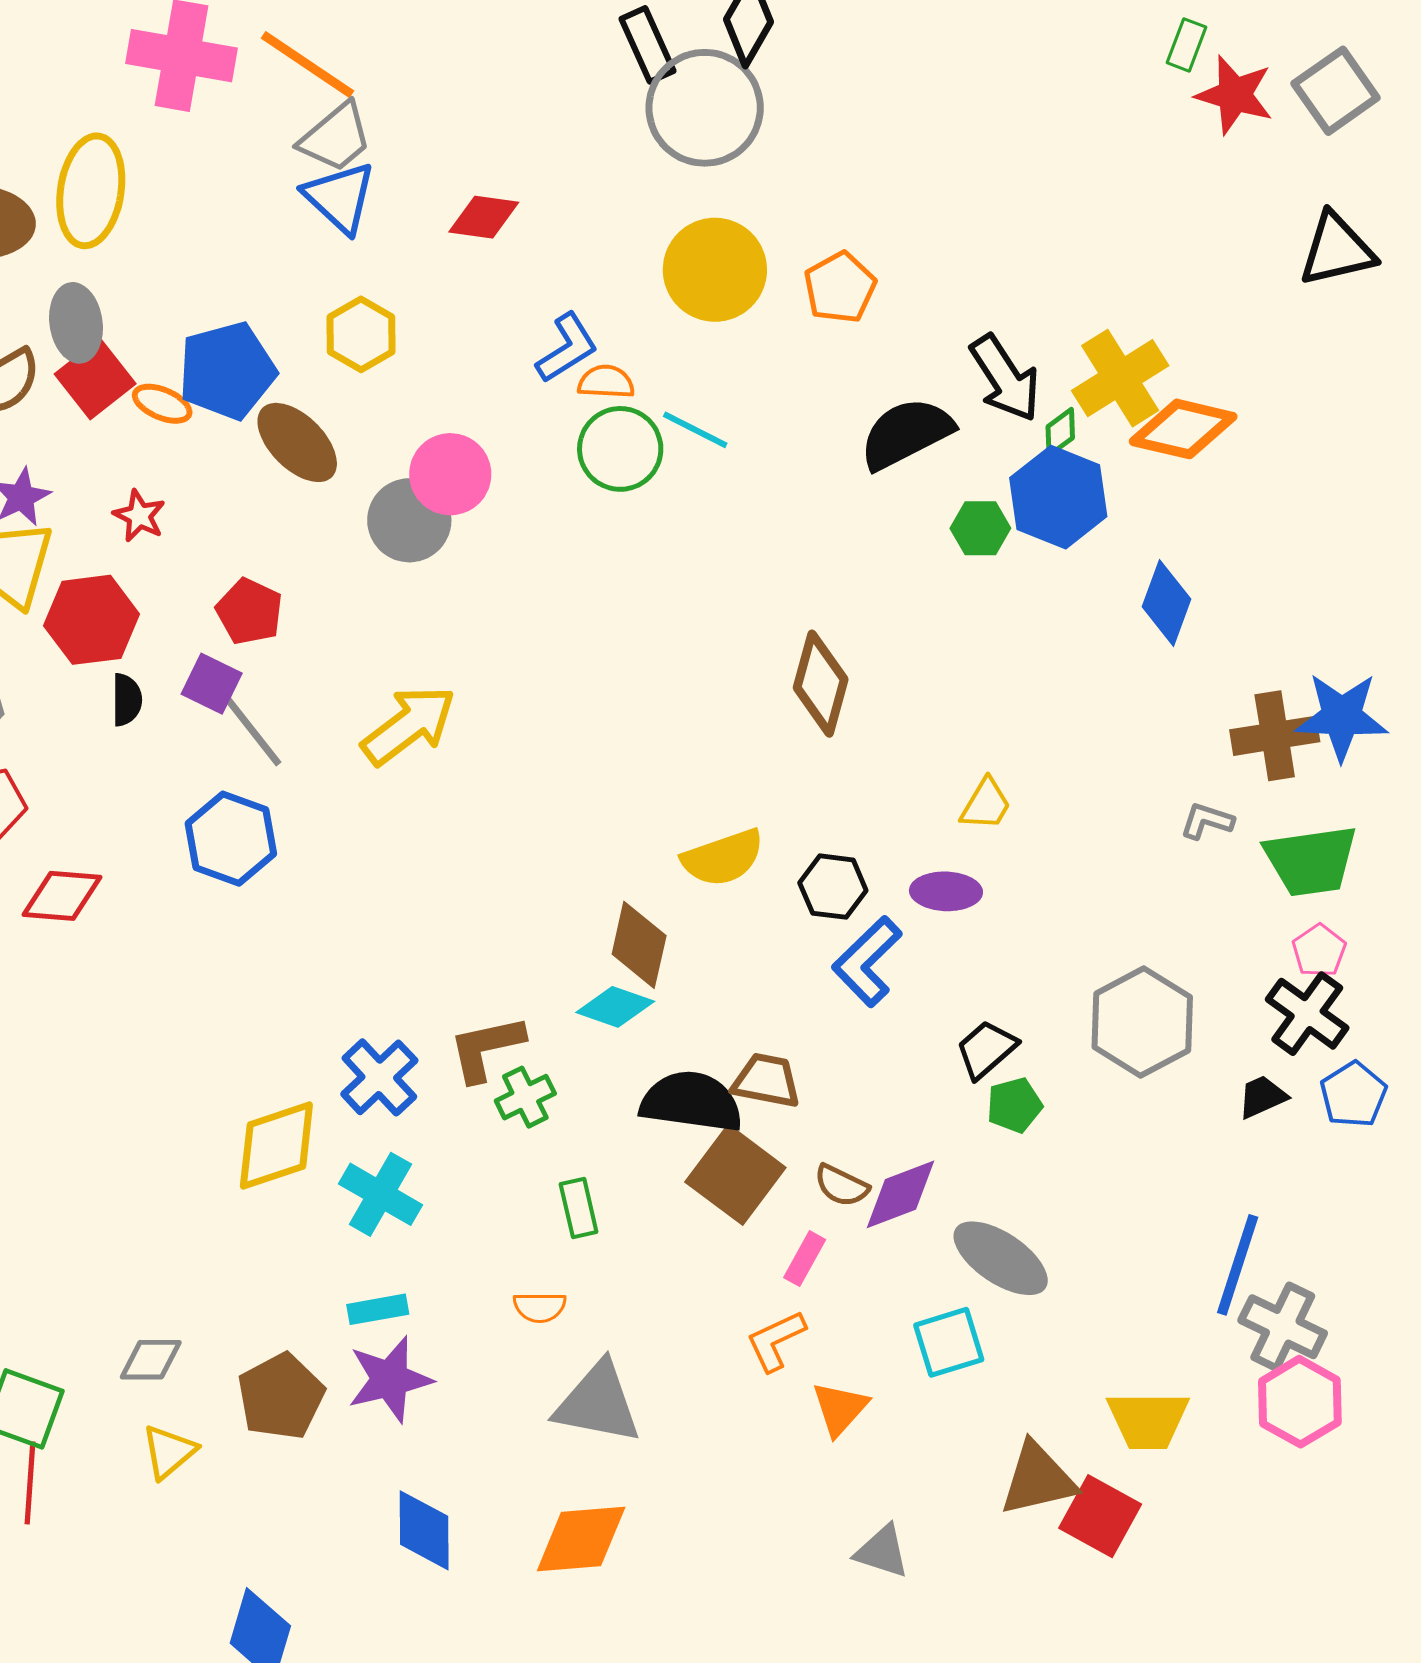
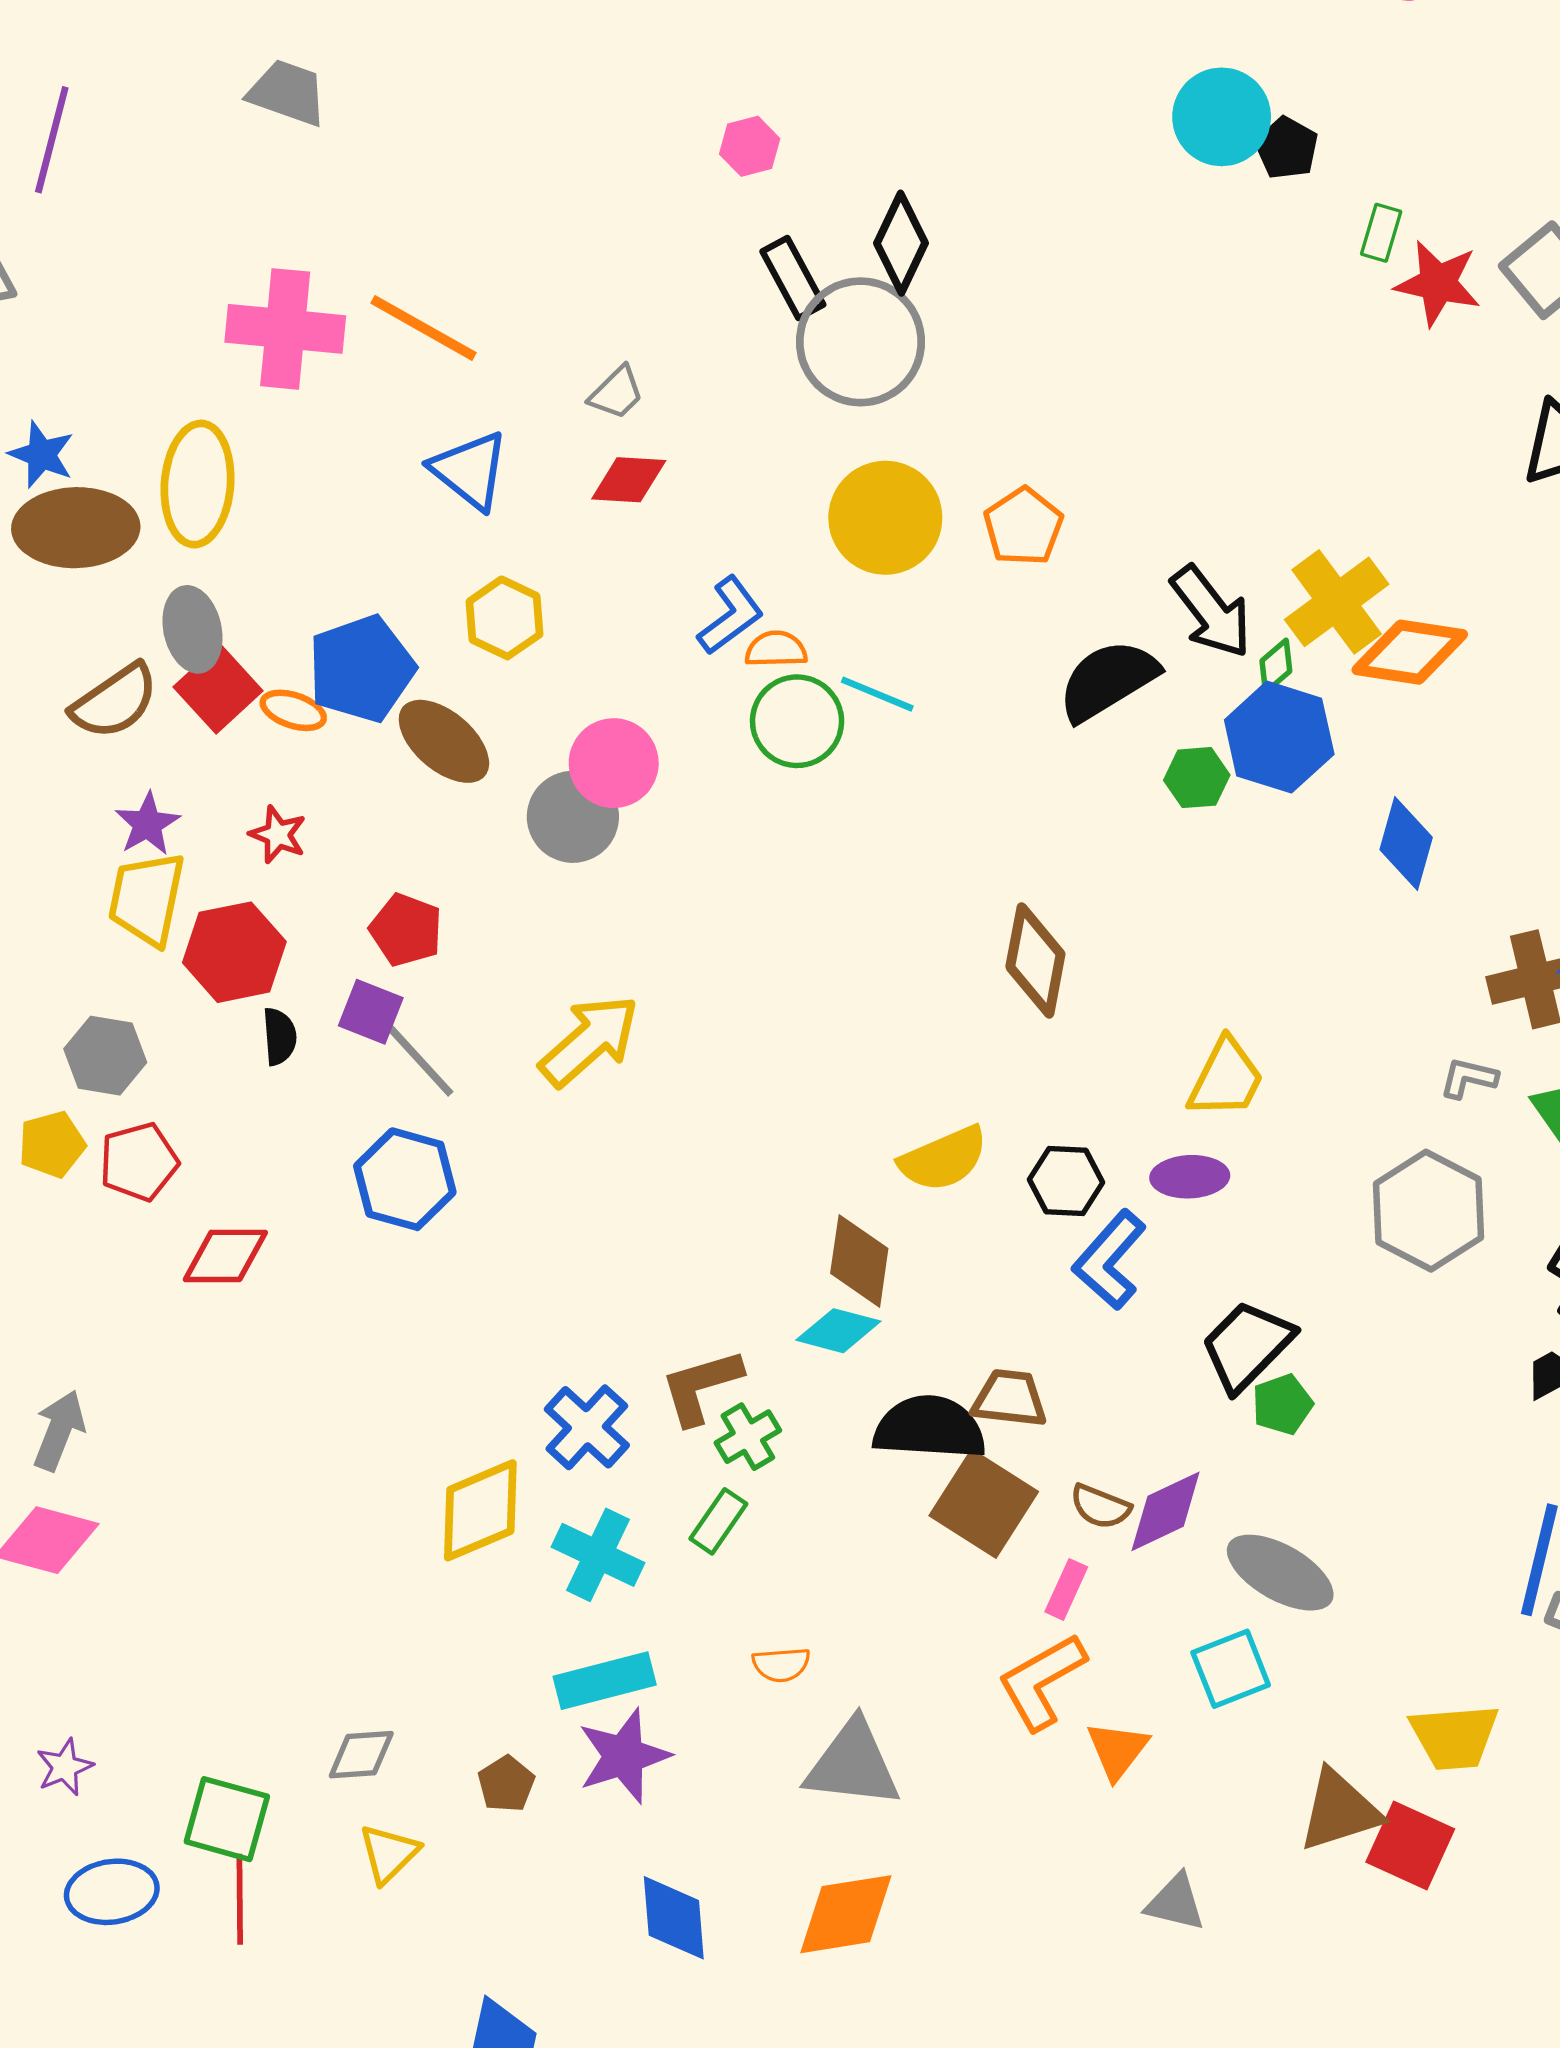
gray trapezoid: (336, 137) -> (616, 393), moved, size x0.7
yellow trapezoid: (986, 804) -> (1226, 1078), size x1.4
gray hexagon: (1142, 1022) -> (1428, 1211), moved
black trapezoid: (986, 1049) -> (1247, 1346), size x1.4
green rectangle: (579, 1208) -> (718, 1521), moved, turned 52
cyan rectangle: (378, 1309) -> (605, 1681), size x1.5
orange L-shape: (776, 1341) -> (1042, 1681), size x1.4
brown pentagon: (281, 1397) -> (506, 1784), size x0.6

